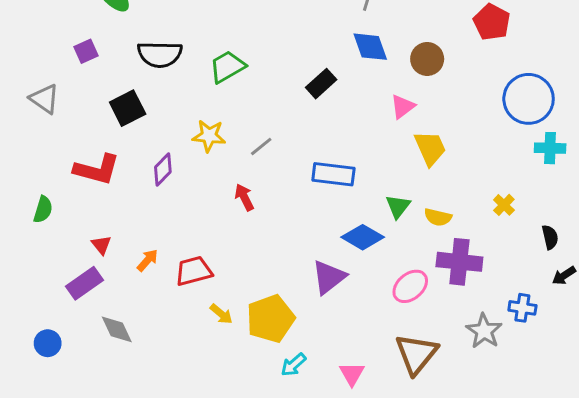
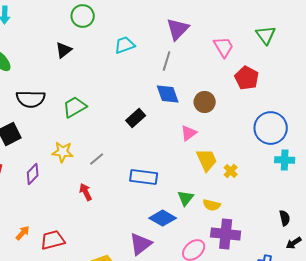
yellow cross: (504, 205) -> (231, 171), moved

